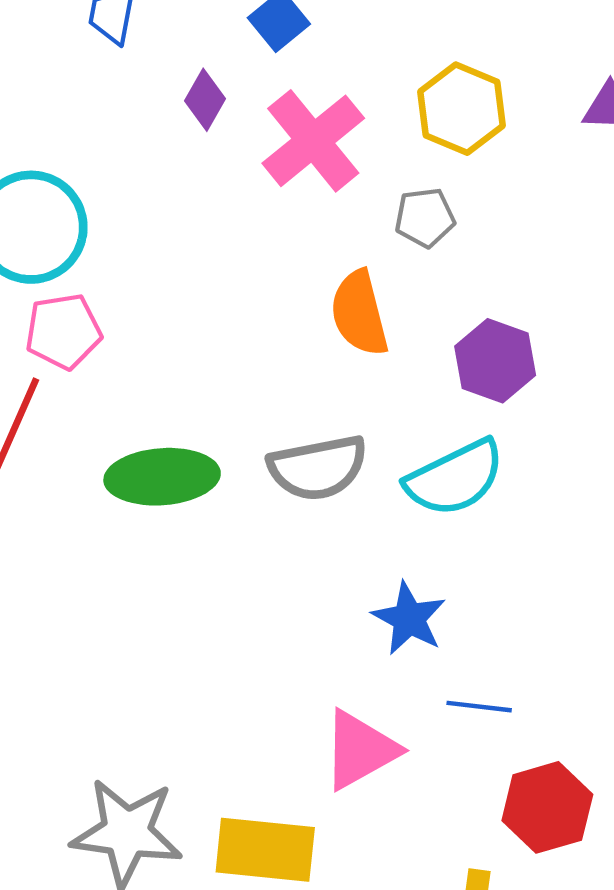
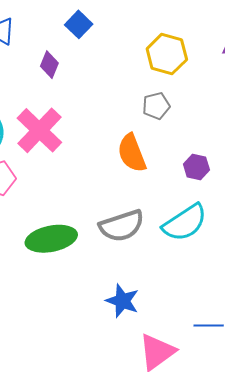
pink cross: (313, 141) -> (39, 130), moved
purple hexagon: (495, 361) -> (196, 167), size x0.7
blue star: (409, 619) -> (122, 301), moved

